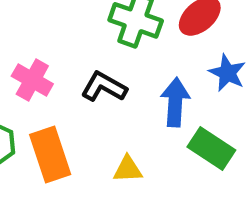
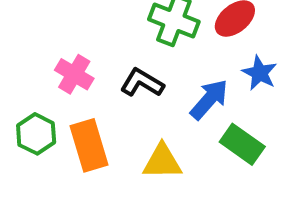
blue arrow: (175, 102) -> (209, 99), turned 36
yellow triangle: (128, 169) -> (162, 162), size x1.4

